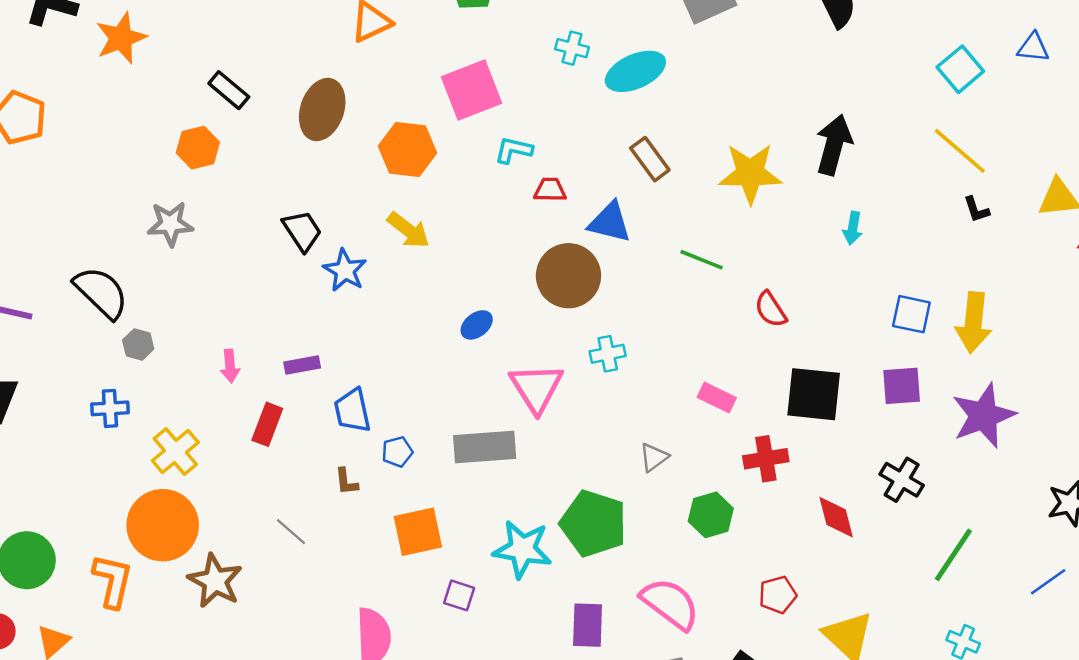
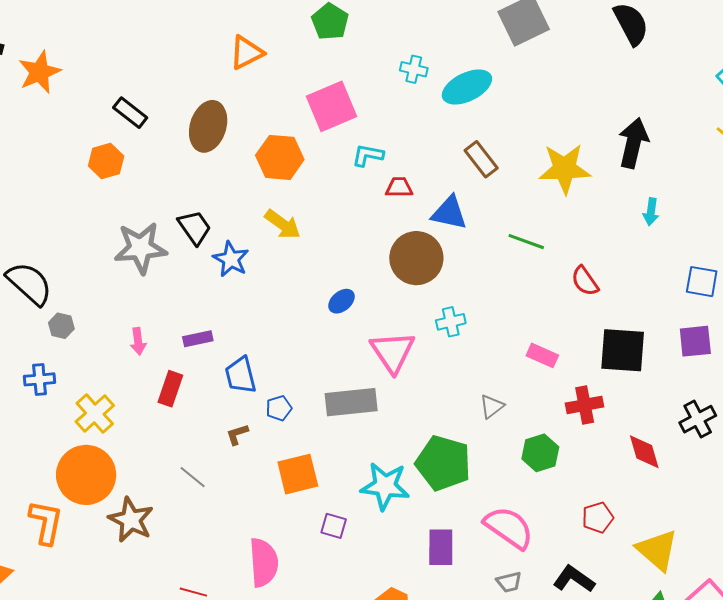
gray star: (170, 224) -> (141, 248), moved, size x1.4
black cross: (902, 480) -> (698, 419), turned 33
brown L-shape: (346, 482) -> (237, 434), turned 80

